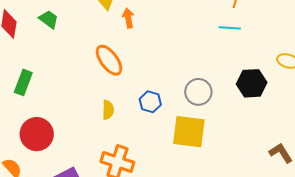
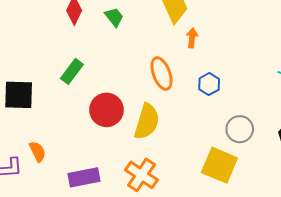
blue hexagon: (150, 102) -> (209, 84), moved
yellow semicircle: (108, 110) -> (147, 122), size x1.8
red circle: (37, 134) -> (106, 110), moved

